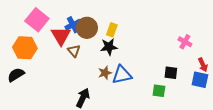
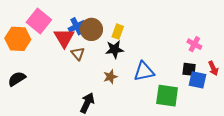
orange hexagon: (25, 48) -> (18, 39), moved
black square: (171, 73) -> (189, 69), moved
blue triangle: (122, 75) -> (144, 71), moved
blue square: (200, 80) -> (198, 80), moved
green square: (159, 91) -> (167, 96), size x1.6

